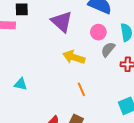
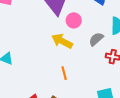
pink circle: (98, 32) -> (74, 20), moved

